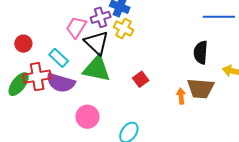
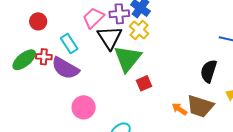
green triangle: (97, 69) -> (128, 59), moved, turned 44
red cross: (37, 77) -> (44, 57), size x0.6
orange arrow: (181, 96) -> (179, 109), turned -63

